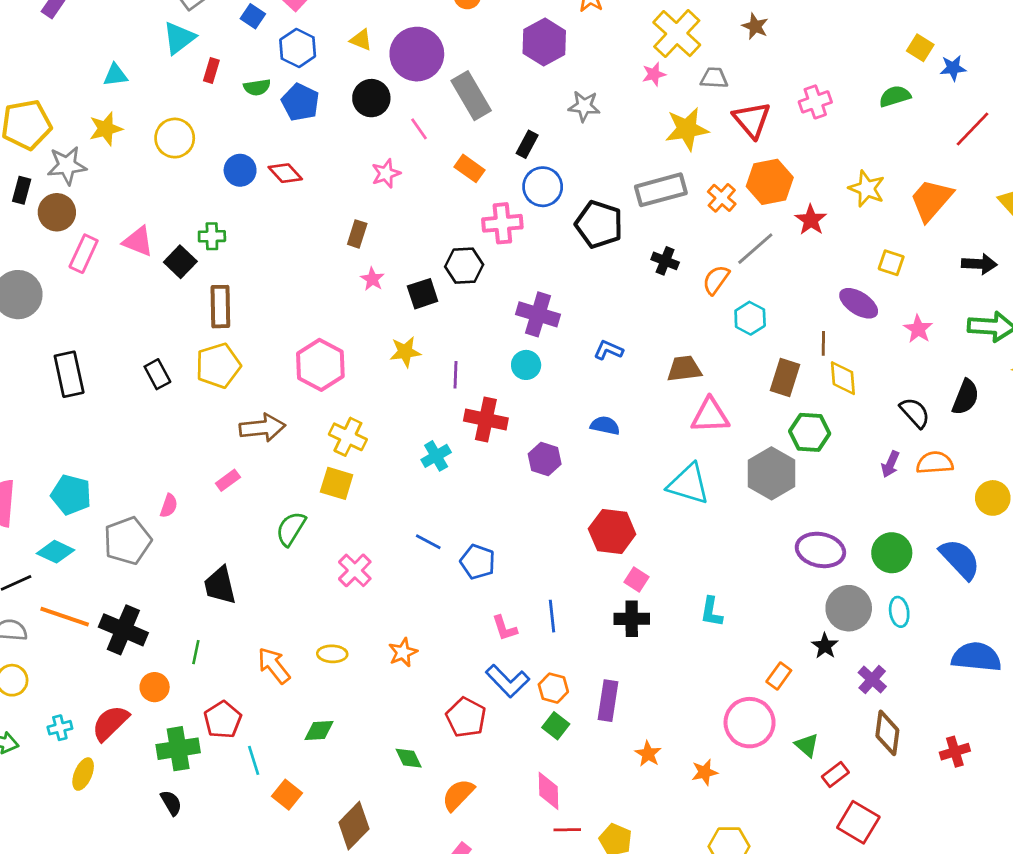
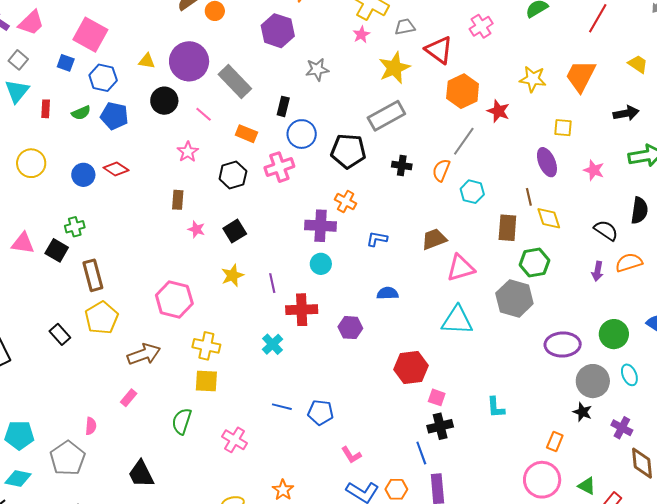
orange cross: (722, 198) -> (346, 201), moved
black hexagon: (464, 266) -> (233, 175), moved
purple ellipse: (859, 303) -> (547, 162), turned 48
blue line: (552, 616) -> (421, 453), moved

